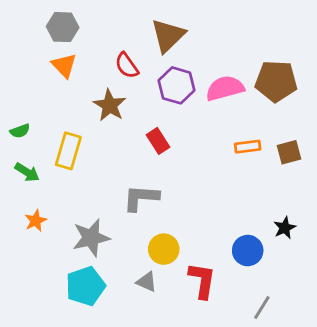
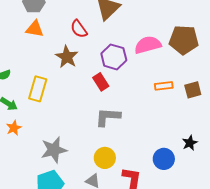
orange triangle: (64, 65) -> (35, 29), turned -36
purple hexagon: (177, 85) -> (114, 57), moved
gray L-shape: (141, 198) -> (108, 117), moved
orange star: (36, 221) -> (14, 128), moved

